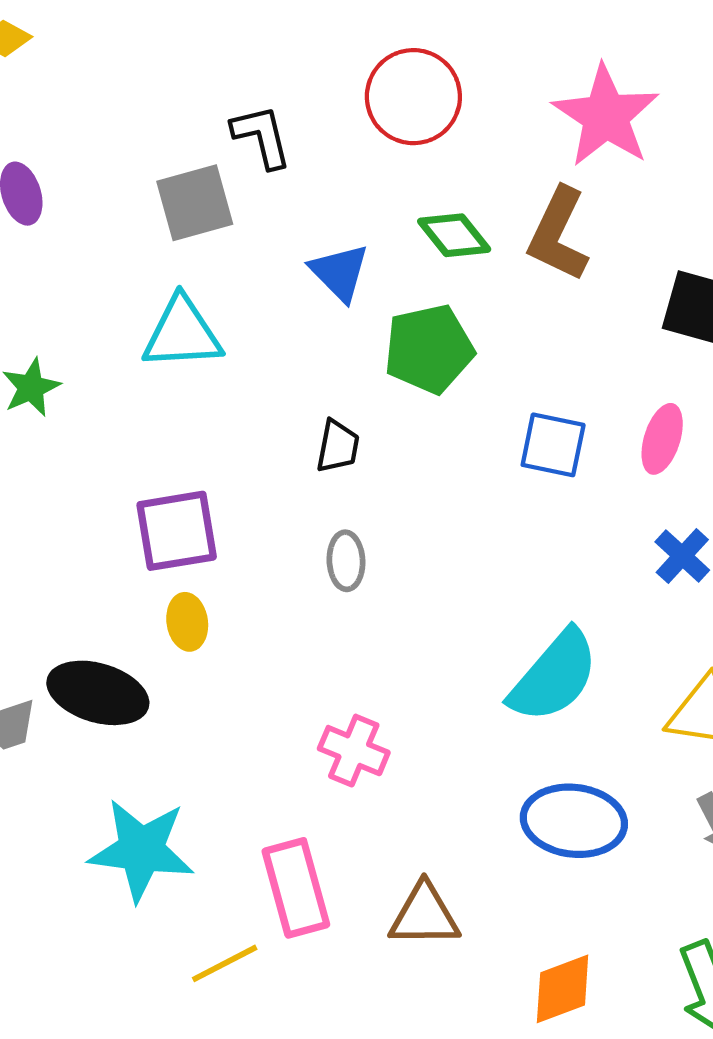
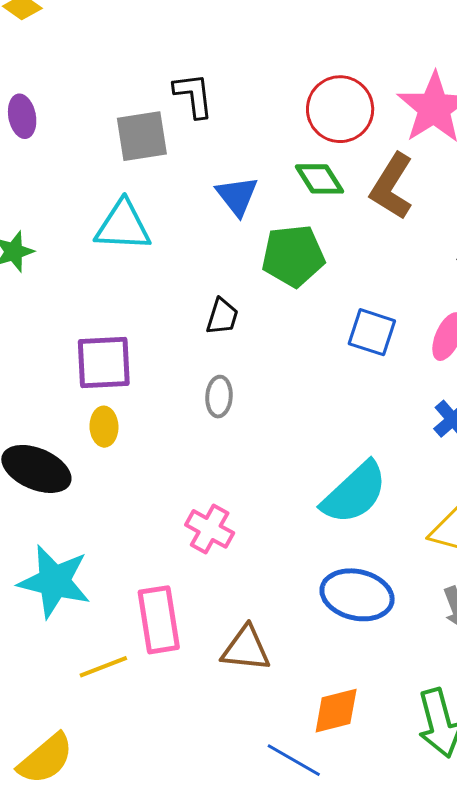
red circle: (413, 97) -> (340, 109), moved

